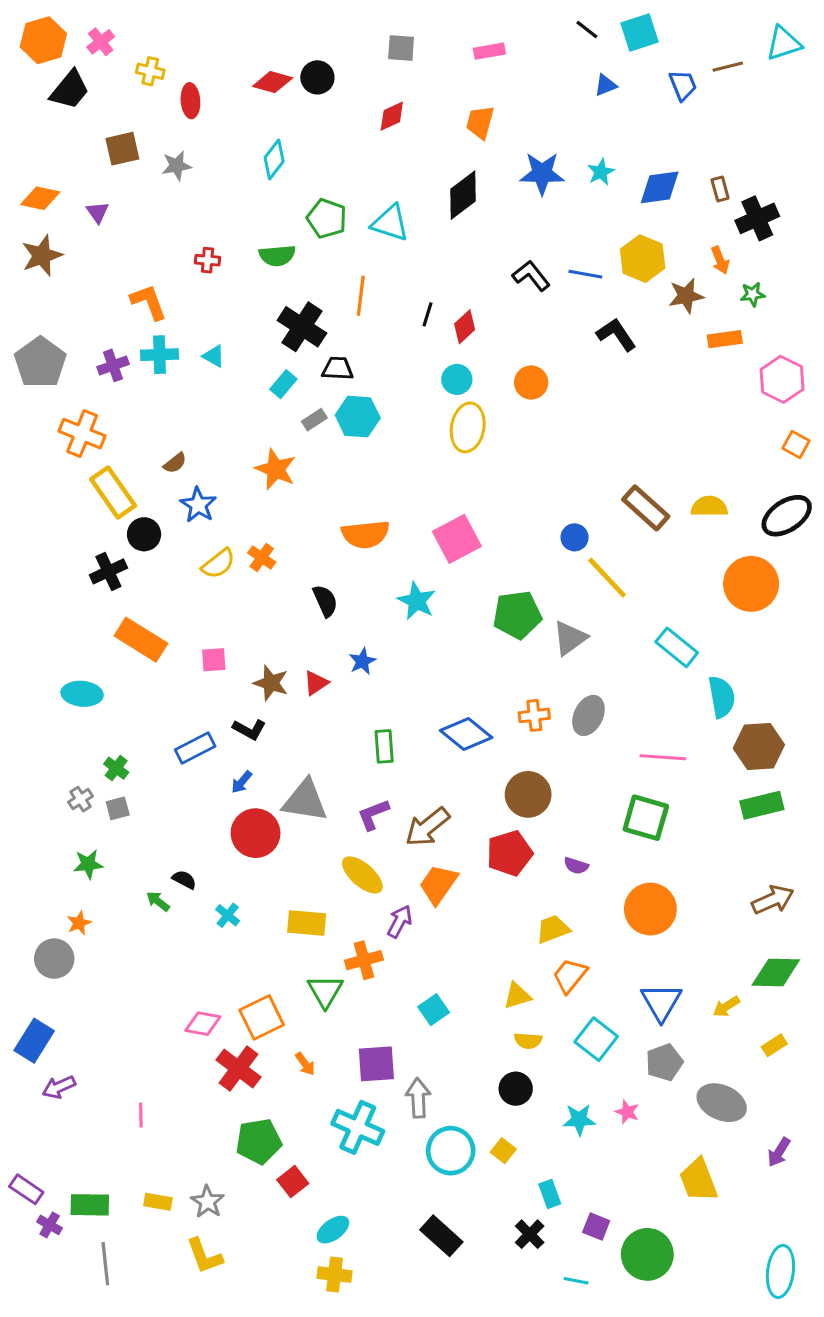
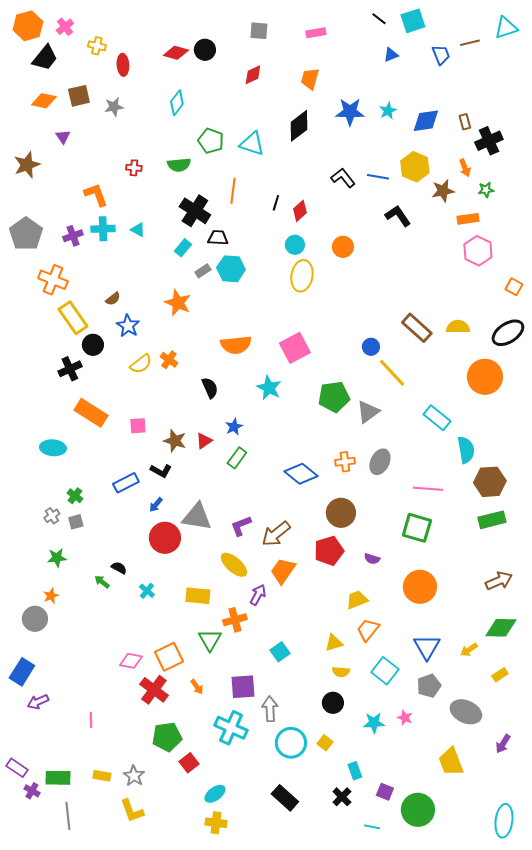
orange diamond: (40, 198) -> (44, 101), moved
pink hexagon: (782, 379) -> (478, 251), moved
green rectangle: (384, 746) -> (237, 458), moved, turned 40

